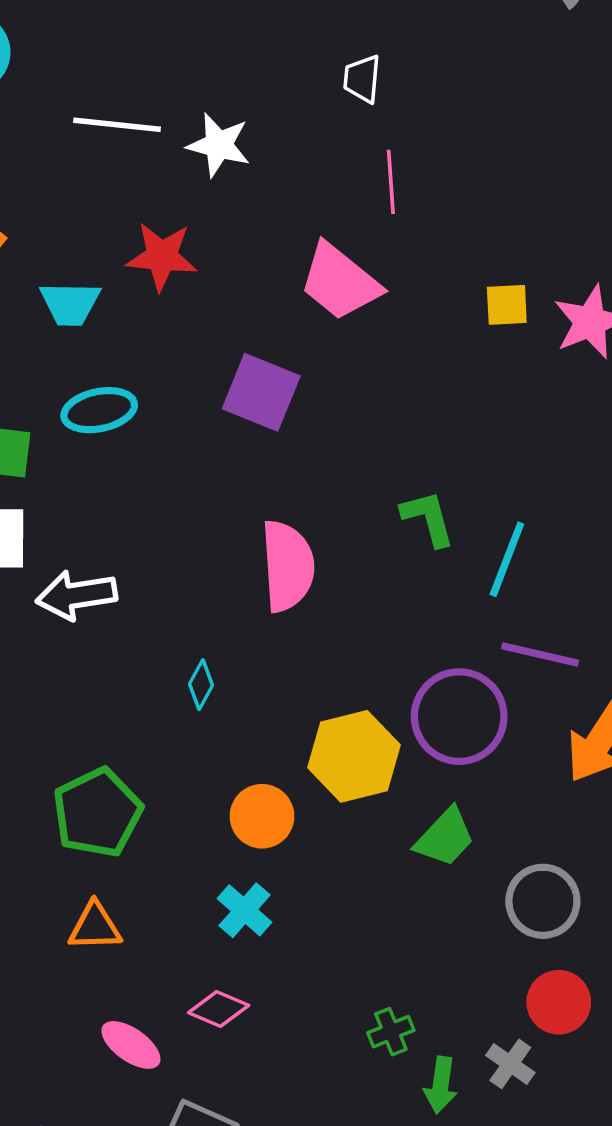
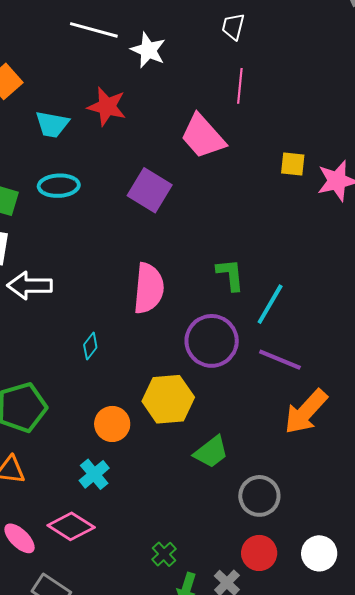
purple circle: (459, 717) -> (212, 341), moved
pink diamond: (219, 1009) -> (71, 526), size x1.4
green cross: (391, 1032) -> (164, 554), turned -30

